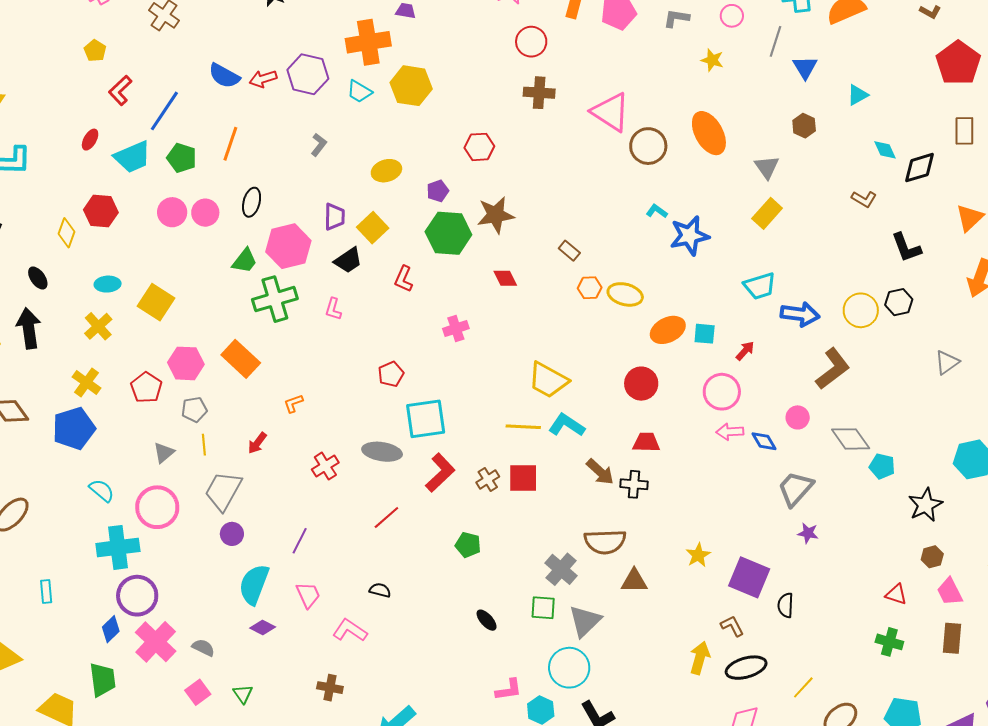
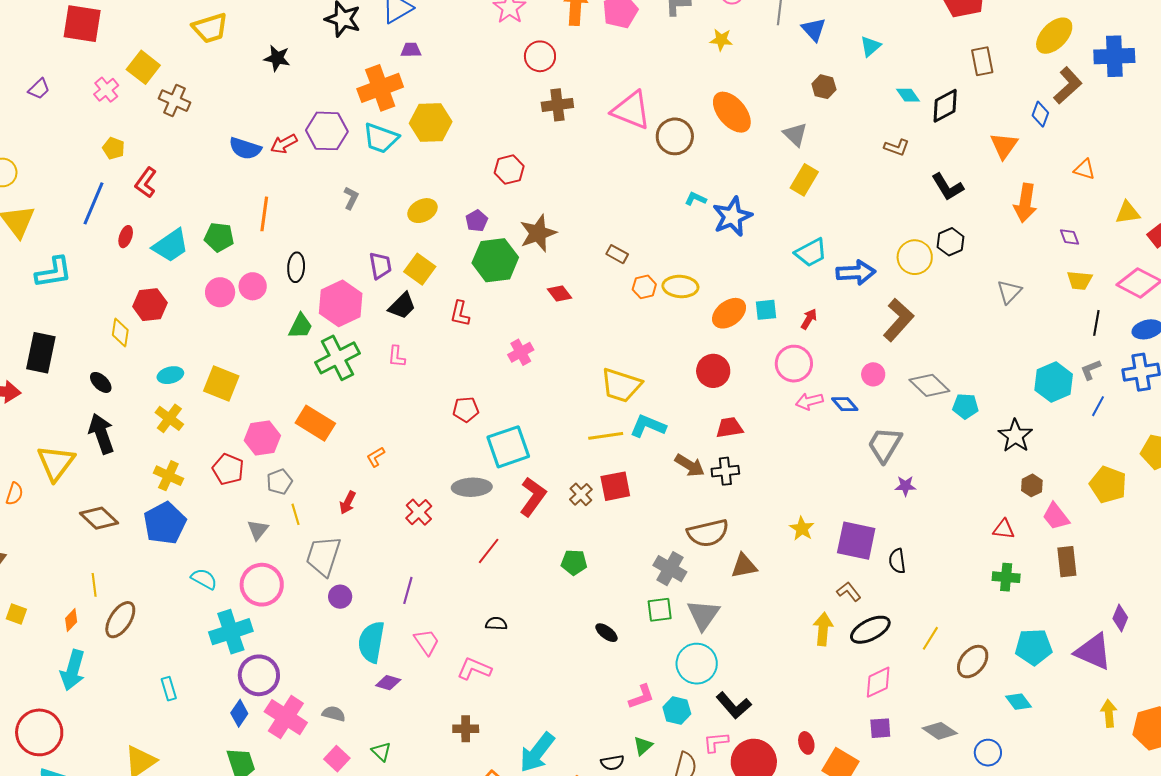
cyan trapezoid: (359, 92) -> (381, 138), size x1.4
blue line: (164, 111) -> (93, 203), moved
red pentagon: (391, 374) -> (466, 409), turned 30

